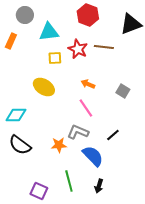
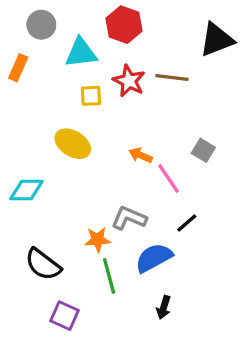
red hexagon: (88, 15) -> (124, 25), moved
orange arrow: (88, 84) -> (140, 155), moved
pink line: (86, 108) -> (169, 178), moved
black semicircle: (20, 145) -> (43, 264), moved
blue semicircle: (93, 156) -> (154, 258), turned -75
green line: (69, 181) -> (109, 276), moved

